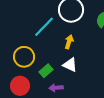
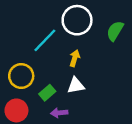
white triangle: (70, 65) -> (76, 86), turned -35

